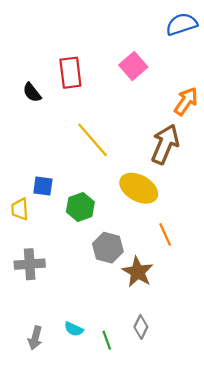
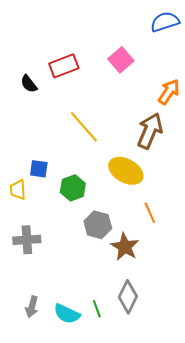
red rectangle: (70, 73) -> (64, 66), turned 76
gray diamond: (141, 327) -> (128, 297), size x1.5
cyan semicircle: (74, 329) -> (67, 314), moved, size x1.5

